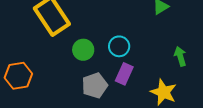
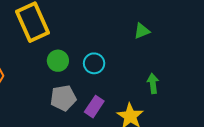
purple rectangle: (124, 74) -> (94, 107), moved

